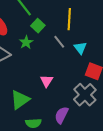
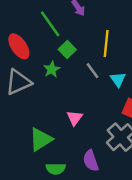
purple semicircle: (62, 115) -> (91, 161), turned -48

